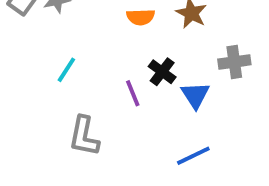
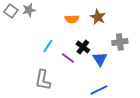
cyan line: (66, 70) -> (48, 46), moved
purple line: (133, 93) -> (68, 58), turned -32

